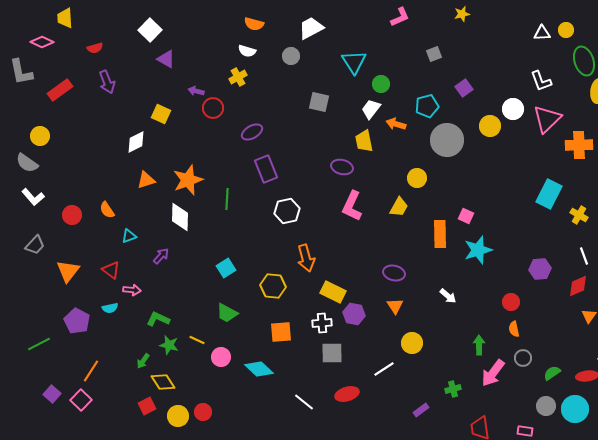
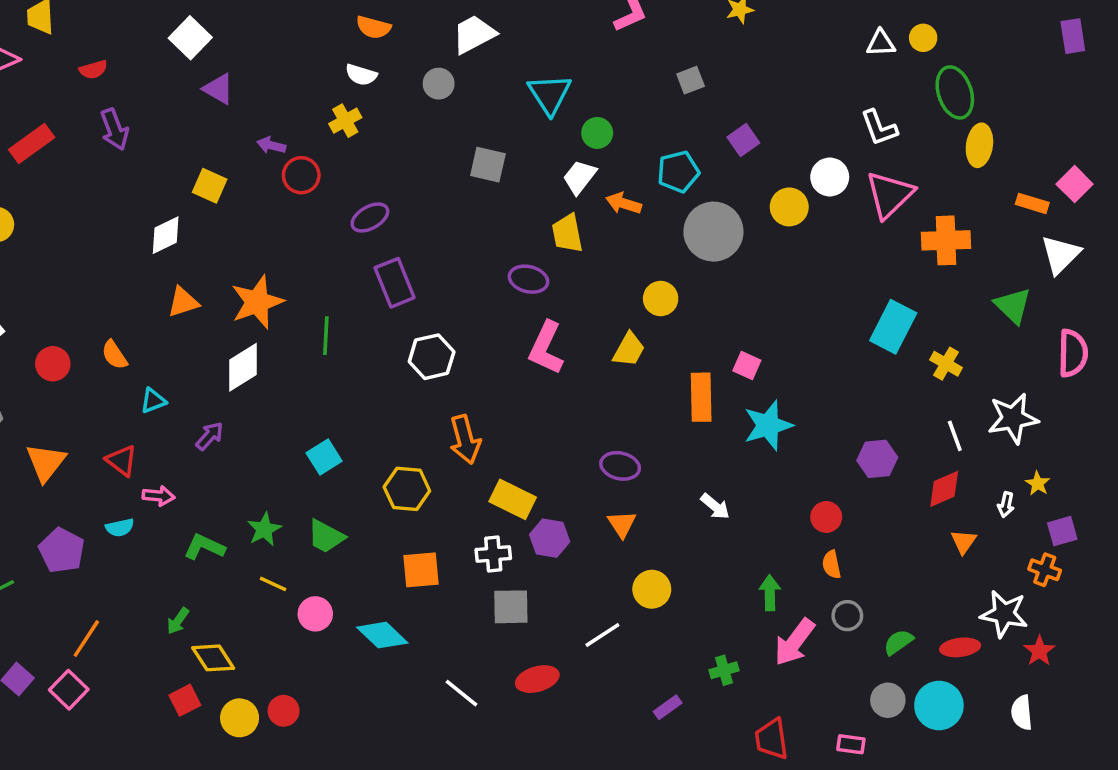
white diamond: (180, 217) -> (243, 367), turned 56
green star: (169, 345) -> (264, 529), moved, turned 30

